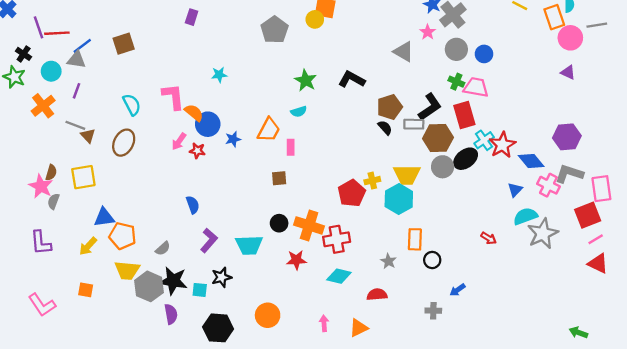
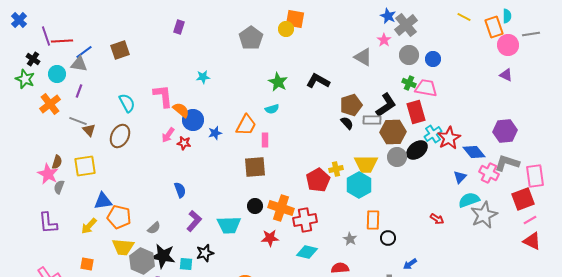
brown square: (279, 178) -> (255, 167), size x1.6

